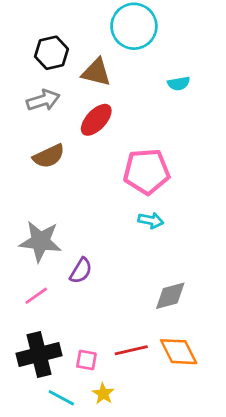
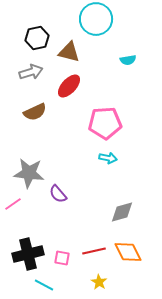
purple semicircle: (81, 271) -> (58, 194), turned 108
pink line: (36, 296) -> (13, 204), moved
yellow star: (103, 394) -> (99, 282), moved

